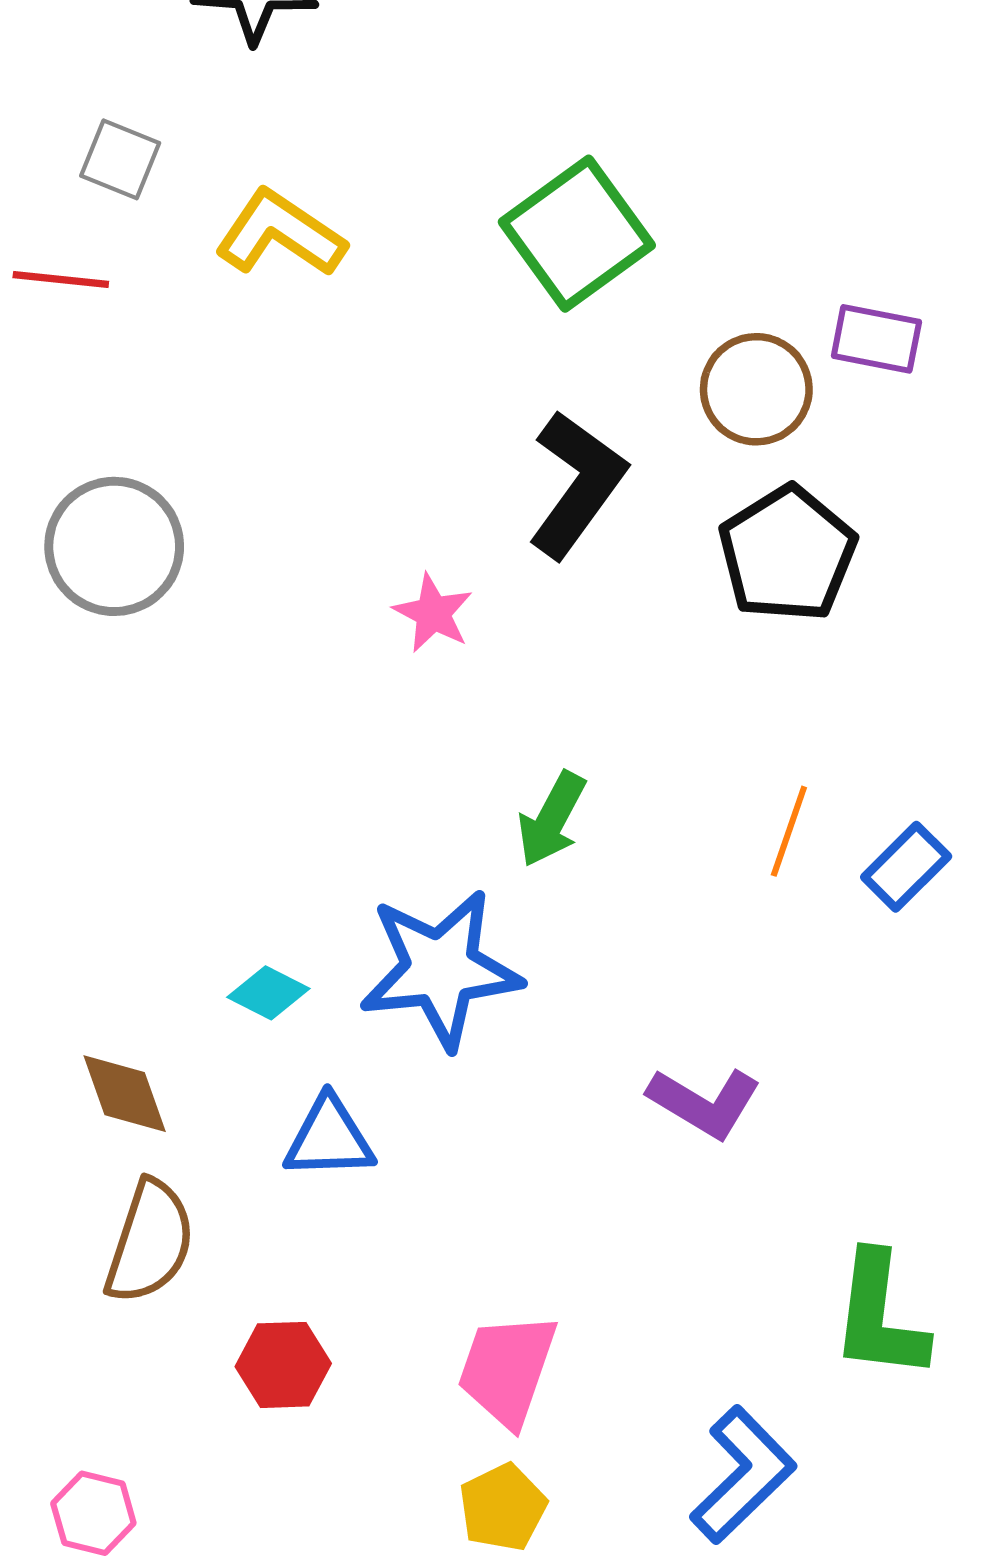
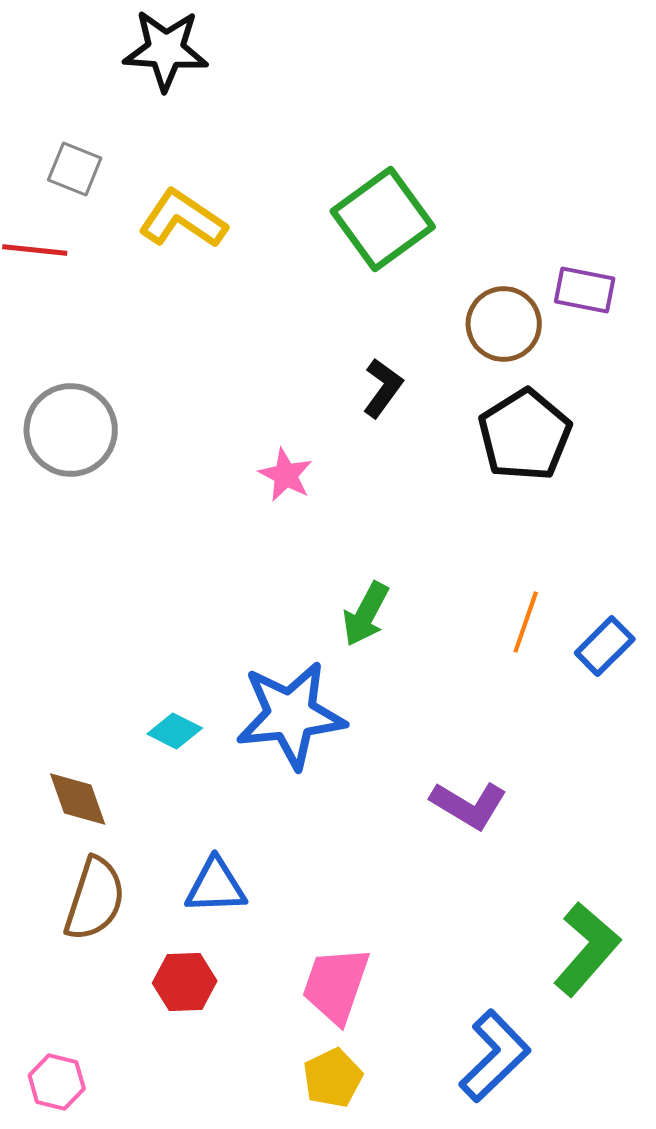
black L-shape: (577, 484) -> (383, 388), size x0.6
blue triangle: (329, 1138) -> (216, 886), moved
green L-shape: (879, 1316) -> (587, 949), turned -146

